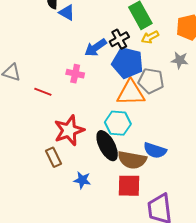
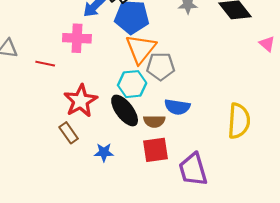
pink cross: (75, 74) -> (77, 38), size x1.4
gray pentagon: (151, 81) -> (161, 66), moved
orange triangle: (131, 93) -> (141, 49), turned -40
brown semicircle: (132, 160) -> (154, 121), size x0.7

